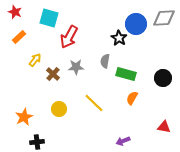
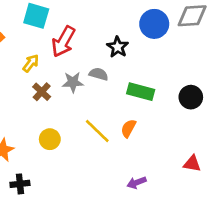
black star: (119, 38) -> (118, 47), moved
yellow arrow: (35, 60) -> (31, 63), moved
gray semicircle: (105, 61) -> (99, 74), moved, turned 96
orange semicircle: (132, 98) -> (128, 128), moved

